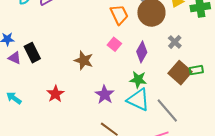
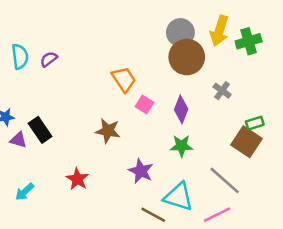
orange trapezoid: (119, 15) -> (124, 79), moved
brown square: (180, 73) -> (246, 142), moved
cyan arrow: (14, 98) -> (25, 192), turned -70
cyan triangle: (138, 100) -> (178, 197), moved

